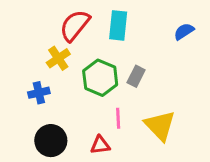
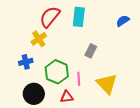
green hexagon: (100, 78) -> (57, 72), moved

